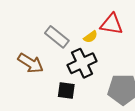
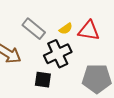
red triangle: (112, 24) -> (89, 31), moved

